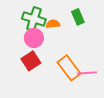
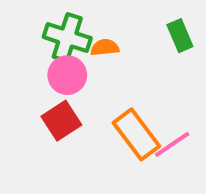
green rectangle: (78, 17) -> (180, 36), moved
pink line: (87, 73) -> (172, 144), turned -30

